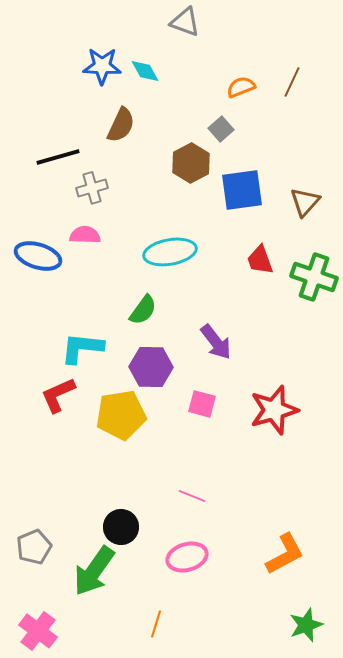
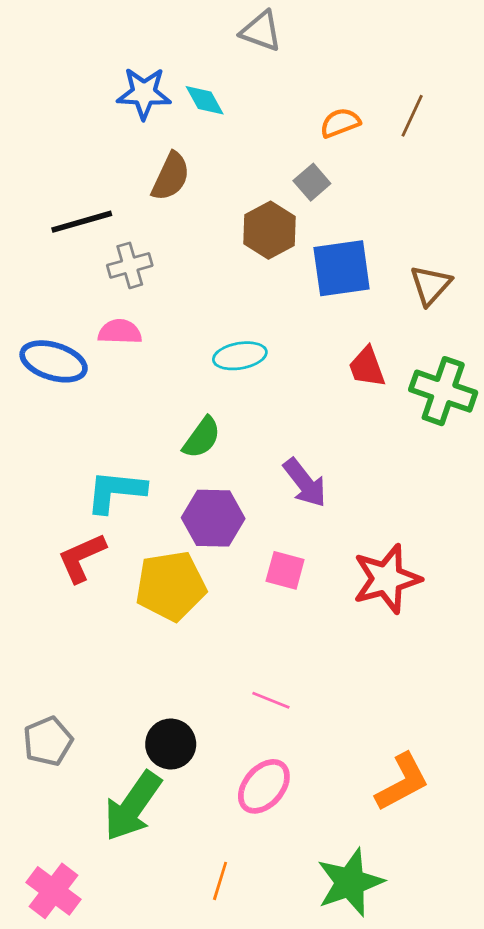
cyan ellipse: (170, 252) -> (240, 356), size x0.7
gray pentagon: (34, 547) -> (48, 741), moved
pink ellipse: (187, 557) -> (264, 786), turned -33
green star: (306, 625) -> (350, 882), moved, size x1.4

